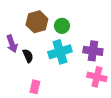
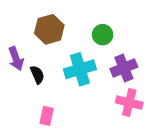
green circle: (62, 26) -> (103, 35), moved
purple cross: (93, 51) -> (124, 68), turned -30

